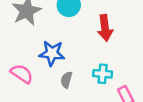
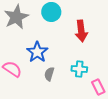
blue star: (52, 53) -> (37, 52), turned 30

